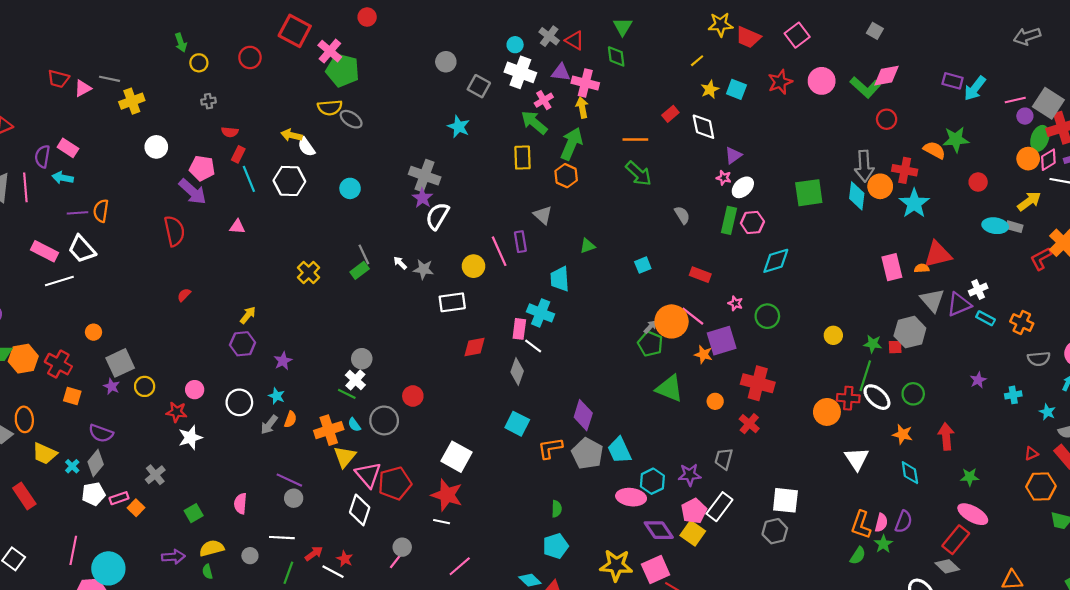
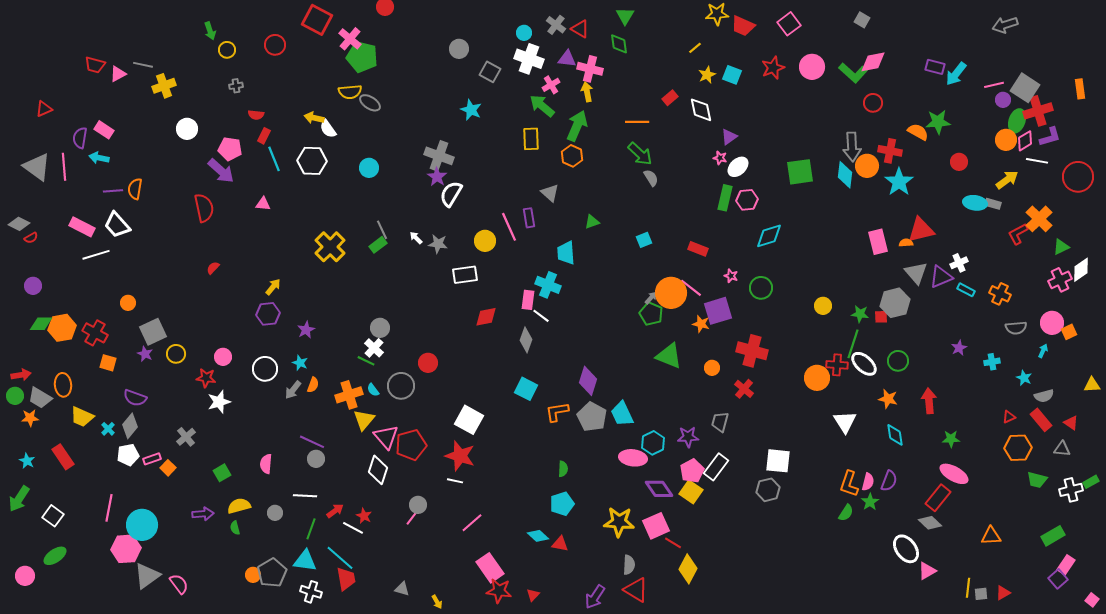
gray semicircle: (682, 215) -> (651, 178), moved
yellow cross: (309, 273) -> (330, 247), size x1.4

